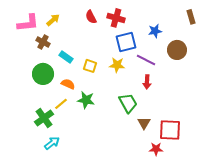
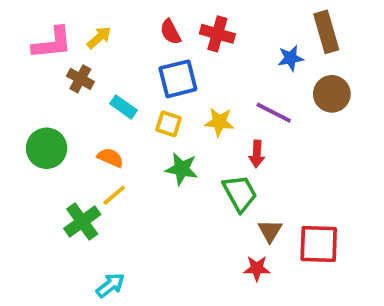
brown rectangle: (191, 17) -> (326, 32), moved, size x1.5
blue square: (126, 42) -> (178, 79), moved
green circle: (43, 74) -> (47, 148), moved
red arrow: (147, 82) -> (257, 154), moved
orange semicircle: (68, 84) -> (110, 158), moved
green star: (86, 100) -> (182, 169), moved
cyan arrow: (52, 143) -> (110, 285), moved
red star: (156, 149) -> (257, 268), moved

